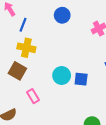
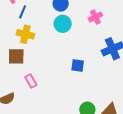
brown square: (17, 71) -> (16, 56), turned -30
cyan circle: (62, 75) -> (63, 24), moved

